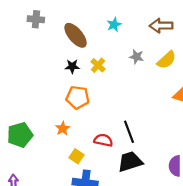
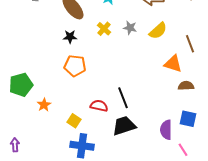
yellow cross: (98, 65) -> (104, 29), moved
orange star: (63, 128) -> (44, 105), moved
green pentagon: (20, 135) -> (21, 85), moved

